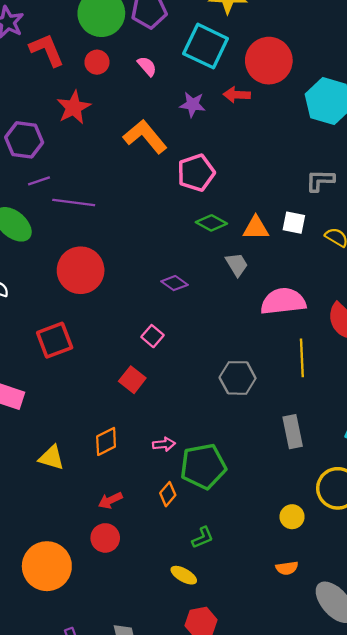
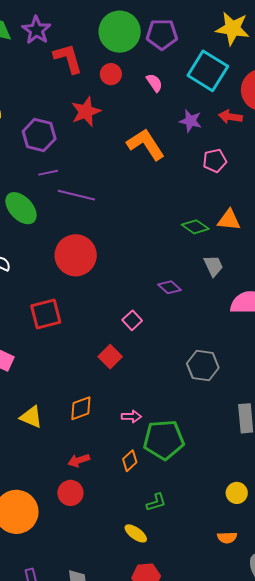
pink pentagon: (196, 173) -> (215, 161), moved, size x0.7
orange triangle: (256, 228) -> (229, 220), moved
purple diamond: (174, 283) -> (169, 287), moved

